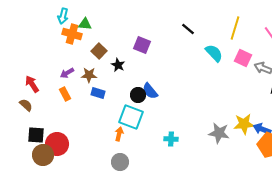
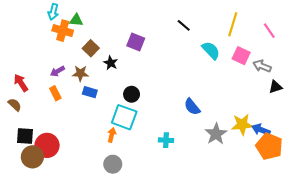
blue semicircle: (150, 91) -> (192, 107), moved
gray star: (219, 133) -> (216, 134), turned 30

